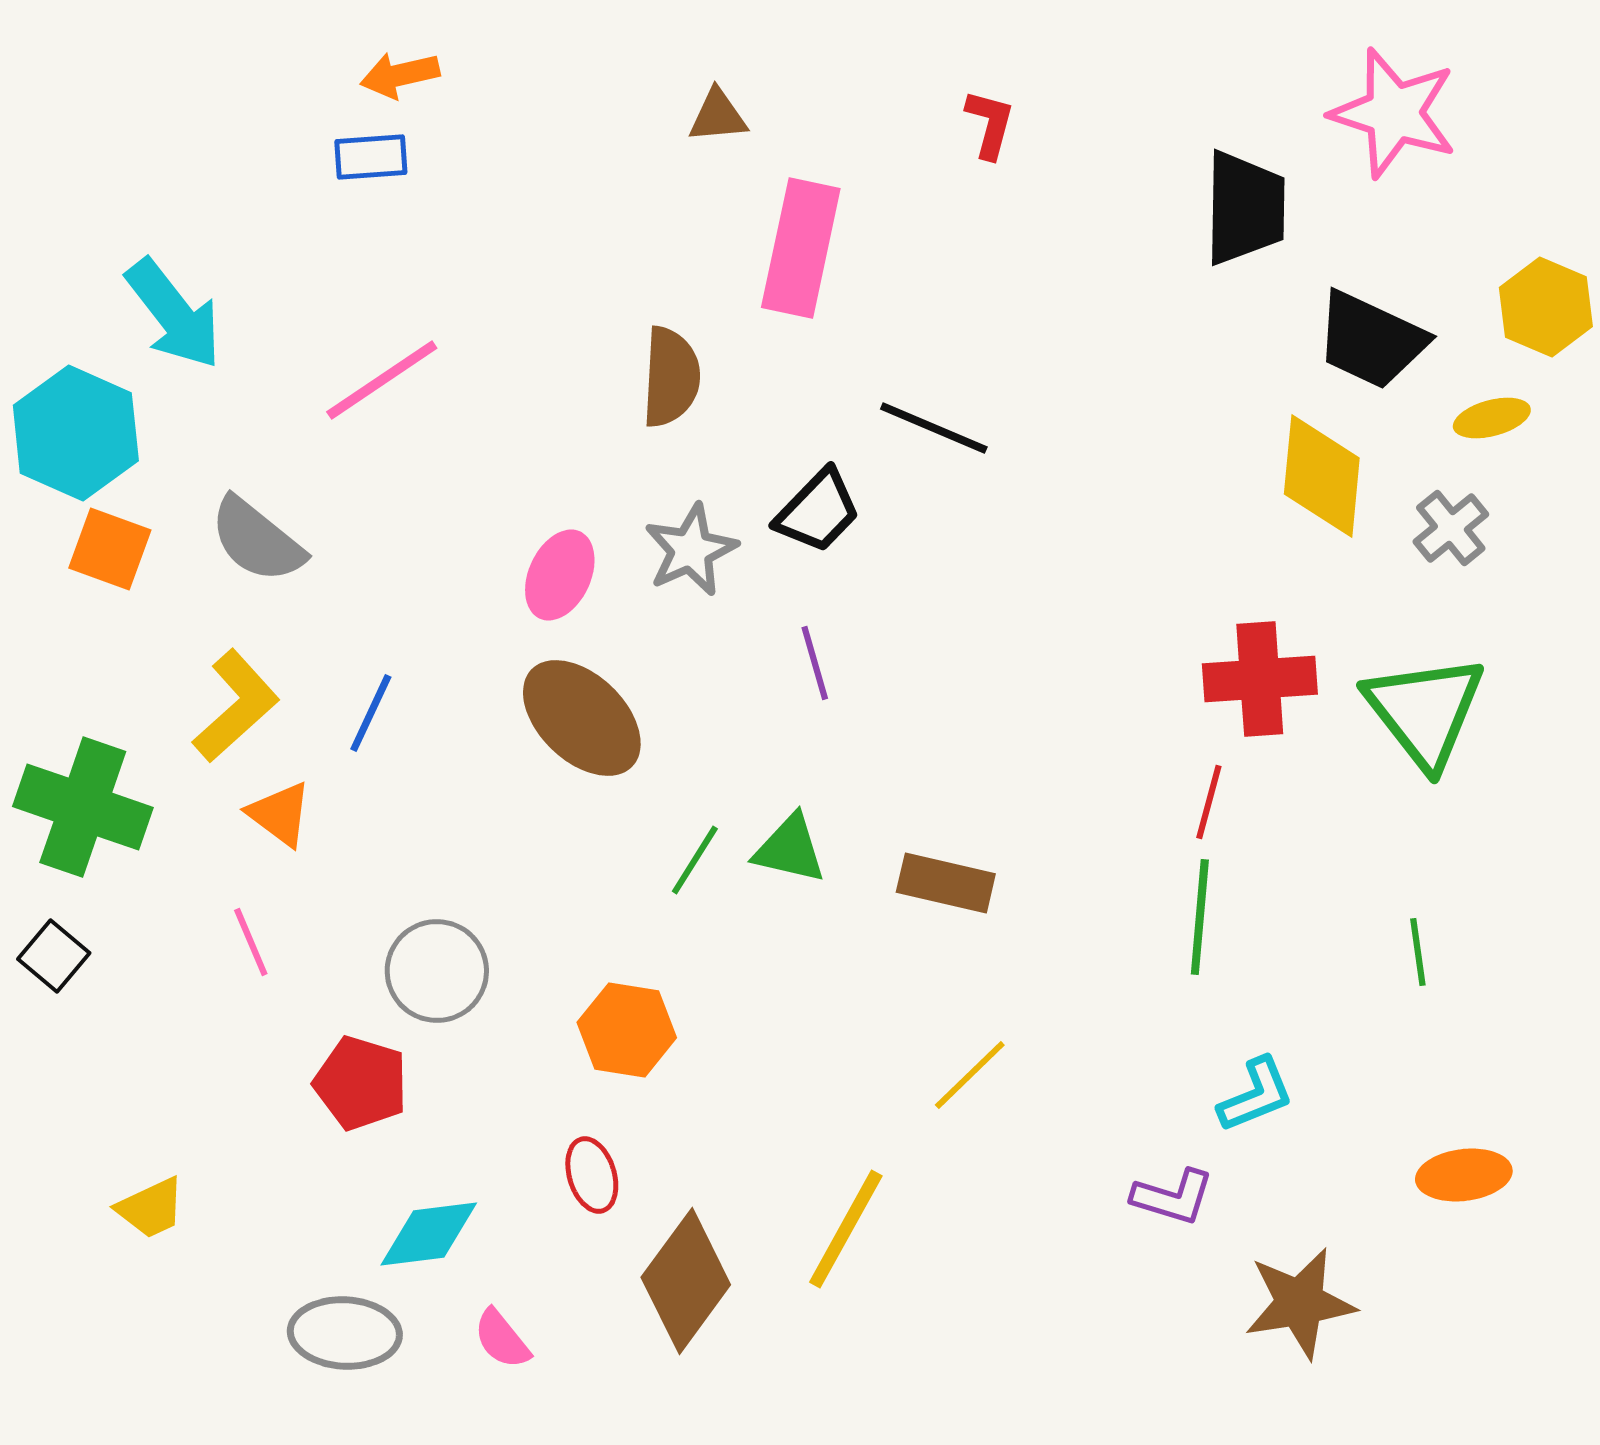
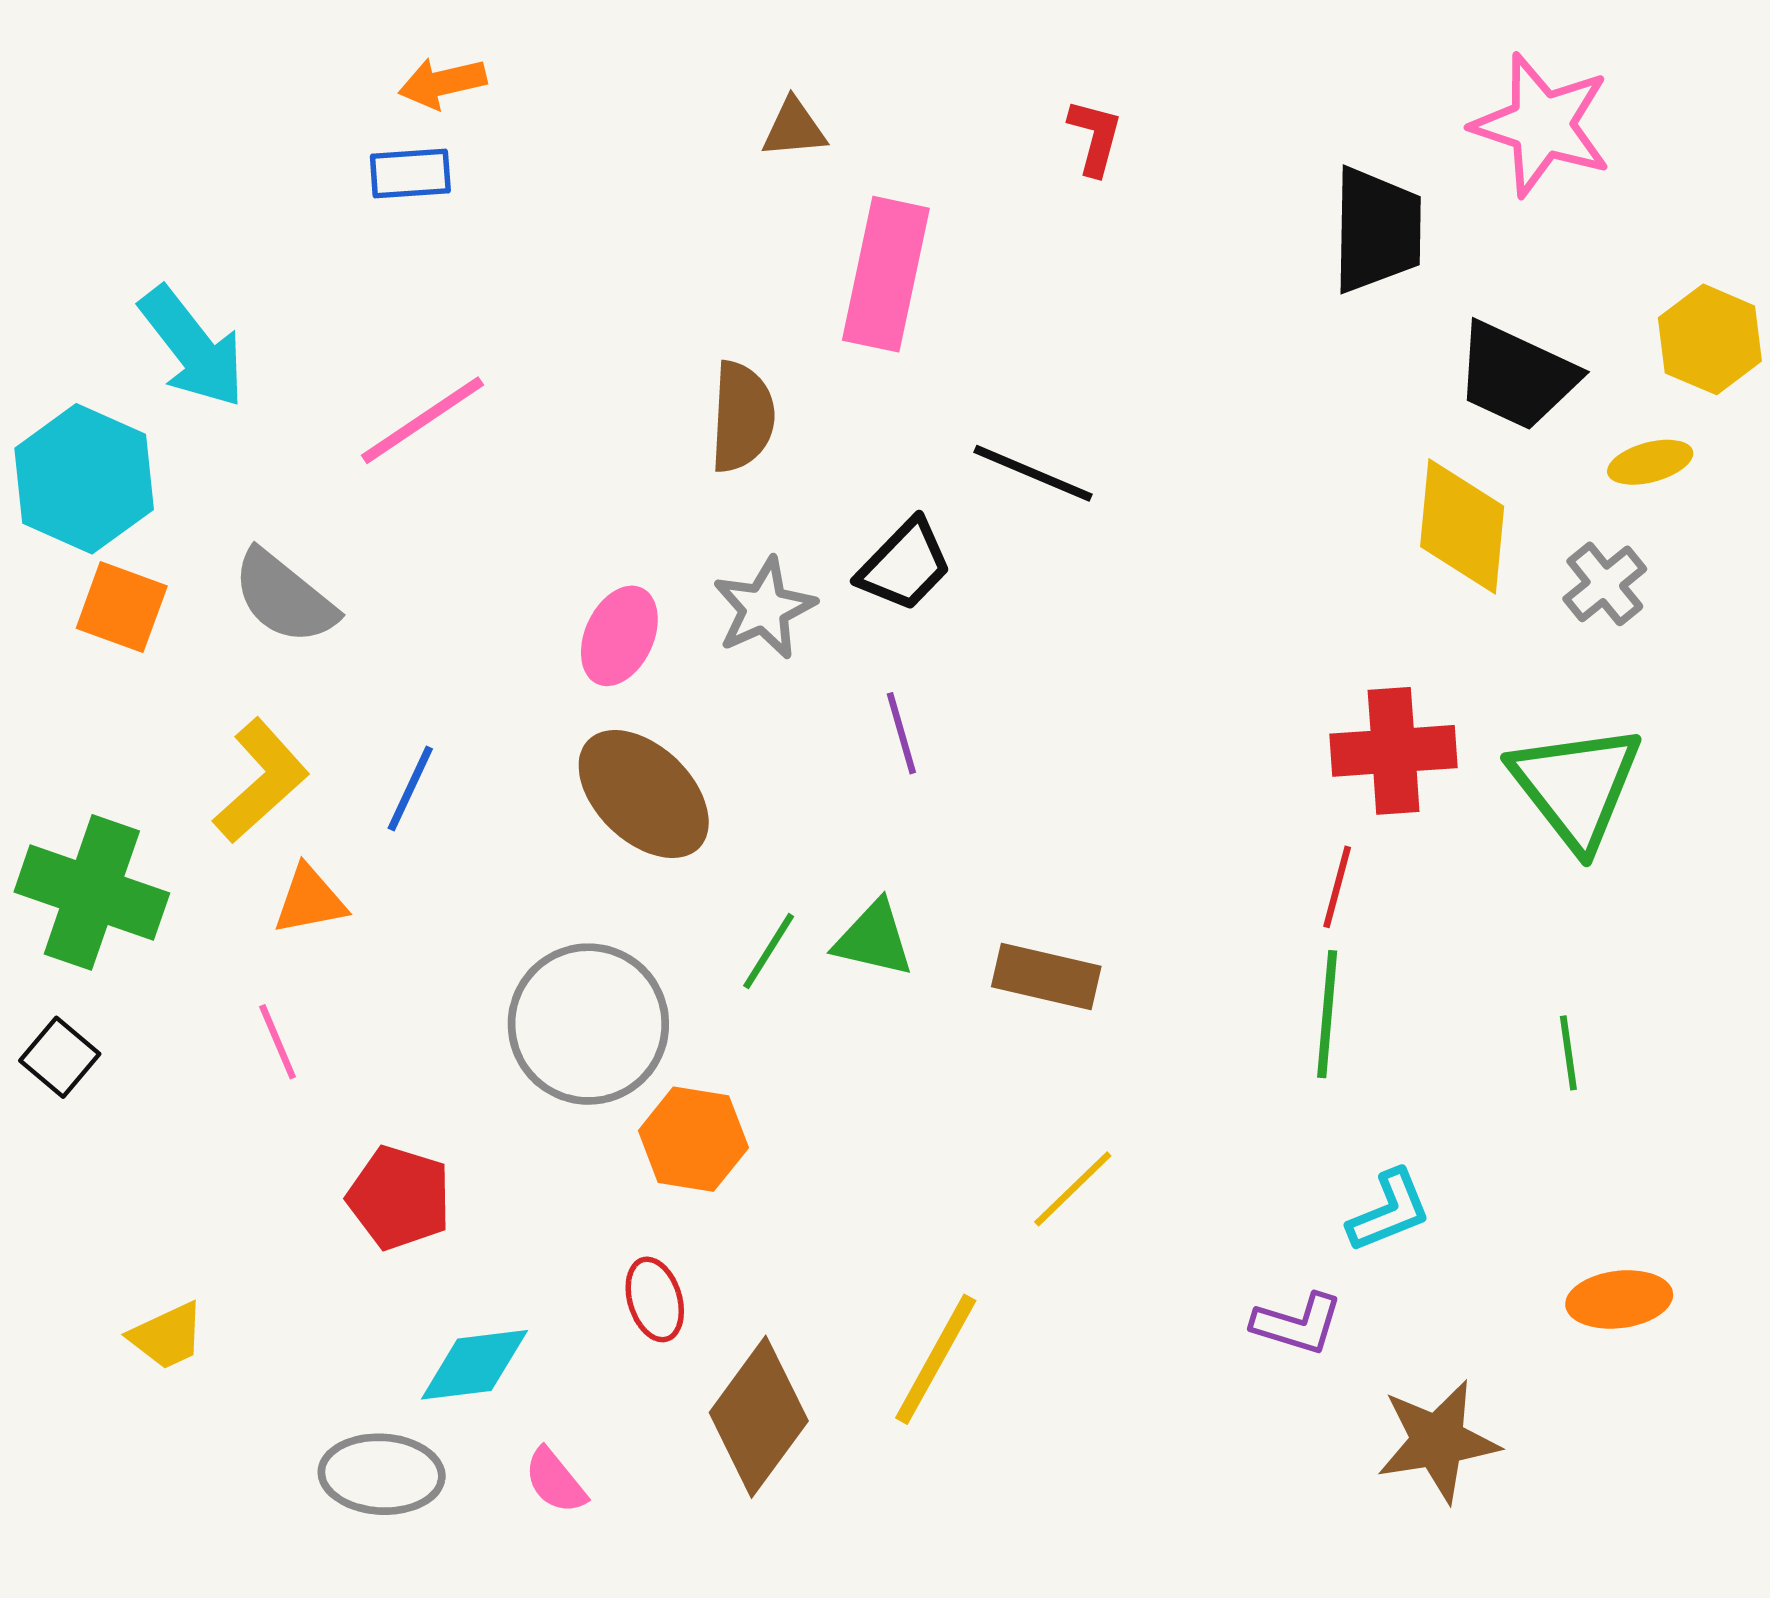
orange triangle: (280, 814) -> (310, 900), turned -48
gray circle: (437, 971) -> (588, 1024), moved, size x1.4

